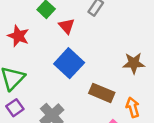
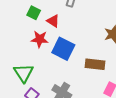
red star: (18, 36) -> (40, 39), moved

